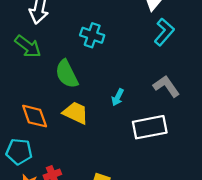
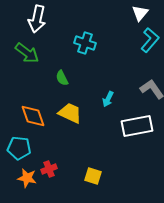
green semicircle: (67, 74) -> (62, 78), size x0.6

